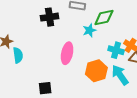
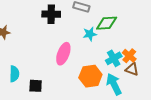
cyan cross: (116, 50) -> (114, 58), turned 35
cyan semicircle: (18, 55) -> (14, 74), moved

